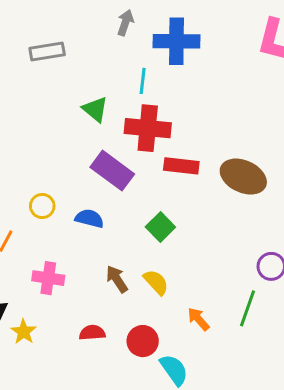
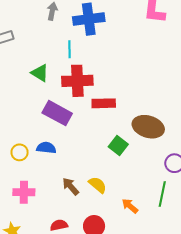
brown ellipse: (243, 177) -> (148, 127), moved
yellow circle: (42, 206) -> (20, 152), moved
green square: (160, 227) -> (118, 146), moved

